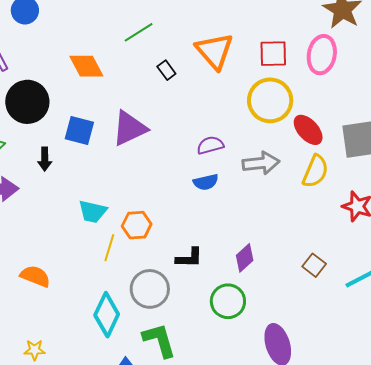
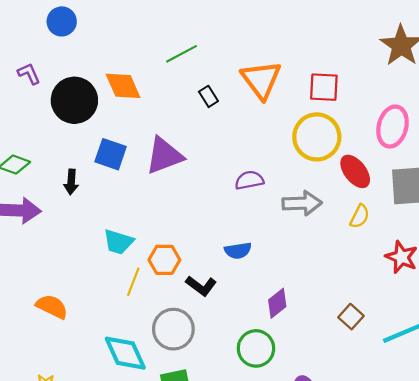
pink ellipse: (322, 55) -> (393, 127), moved
black circle: (27, 102) -> (74, 100), moved
yellow semicircle: (315, 171) -> (360, 216), size x0.7
blue semicircle: (206, 182) -> (238, 251), moved
black L-shape: (189, 258) -> (201, 286), moved, turned 32
cyan diamond: (107, 315) -> (125, 353), turned -54

